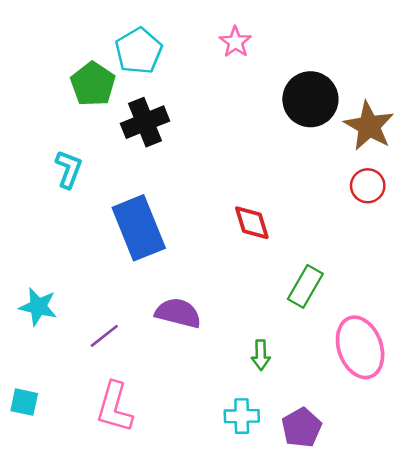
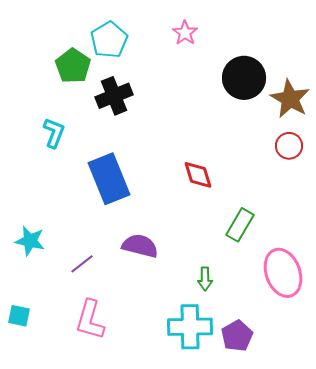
cyan cross: (242, 416) -> (190, 327), size x1.6

